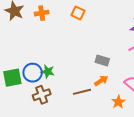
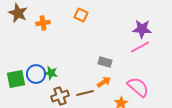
orange cross: (42, 13) -> (43, 23), moved
brown cross: (42, 95) -> (60, 96), moved

